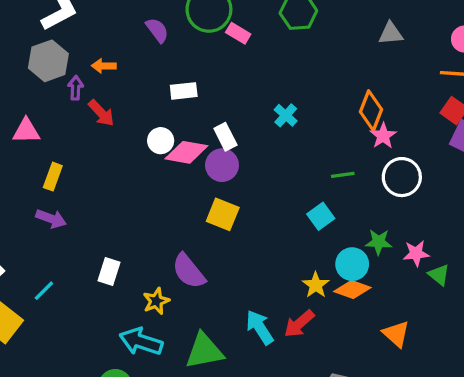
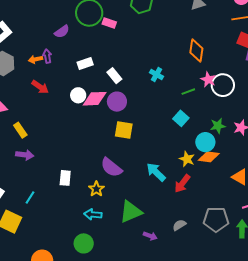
purple semicircle: (157, 30) -> (62, 32), turned 105
purple arrow: (76, 88) -> (47, 56), moved
cyan cross: (286, 115) -> (157, 75), moved
pink star: (383, 136) -> (208, 80), moved
white rectangle: (225, 137) -> (114, 76), moved
yellow rectangle: (53, 177) -> (20, 130), turned -42
cyan arrow: (260, 327) -> (156, 172), moved
cyan arrow: (141, 342) -> (93, 214), size x0.7

